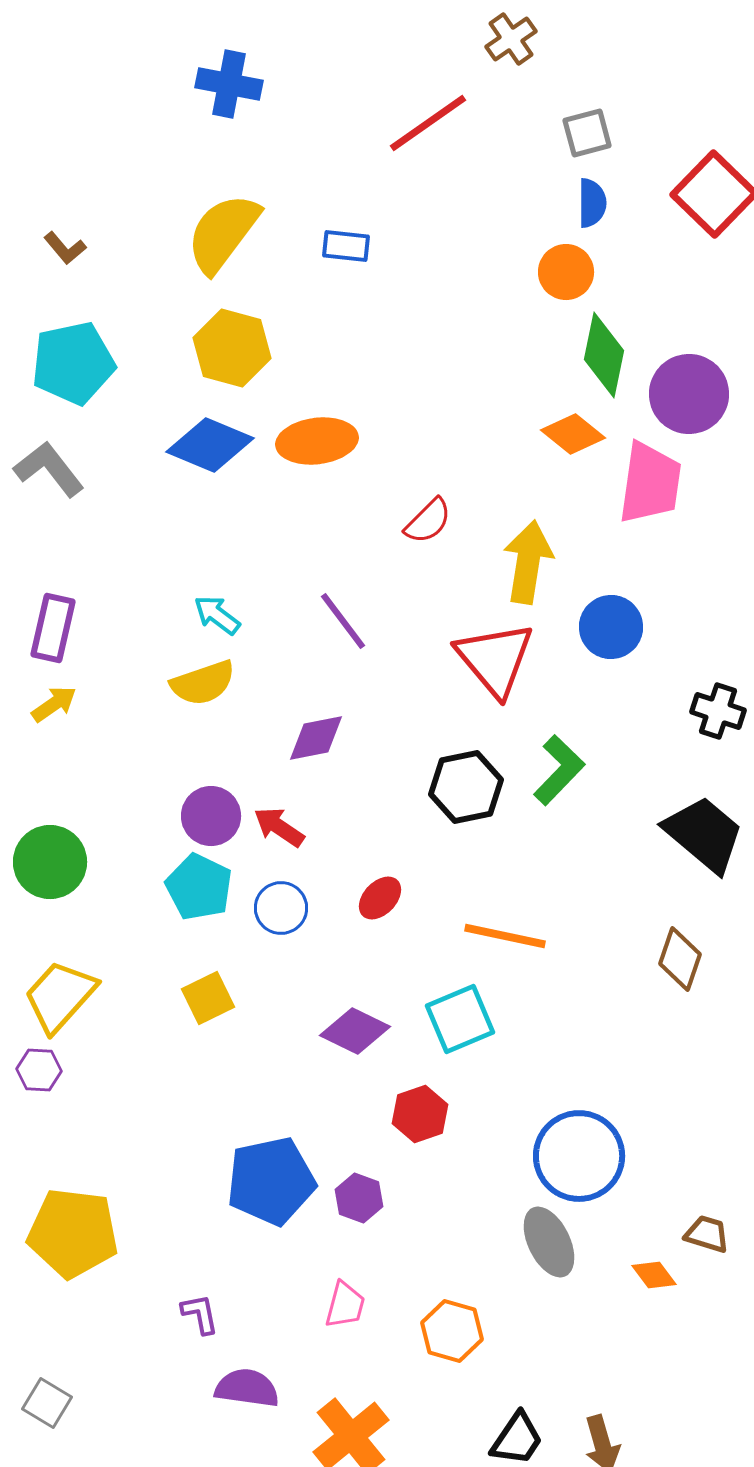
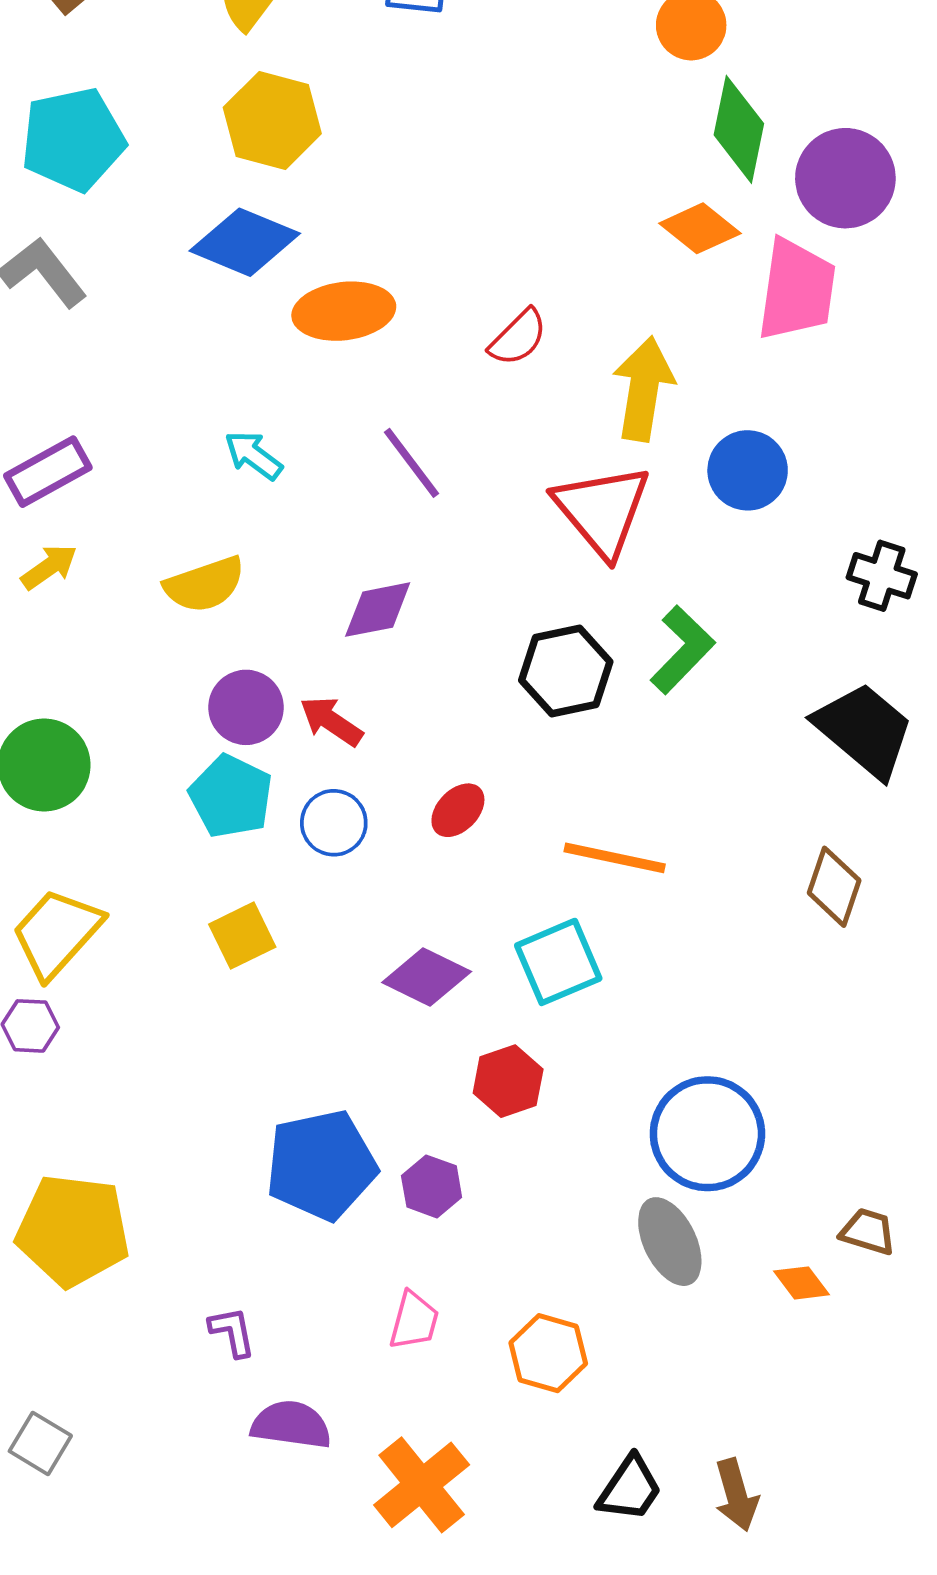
orange ellipse: (317, 441) -> (344, 311), moved
purple rectangle: (53, 628) -> (48, 472), turned 48
yellow semicircle: (203, 683) -> (205, 584), moved

